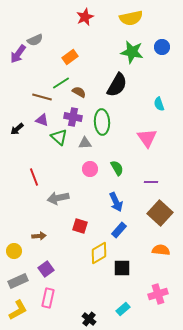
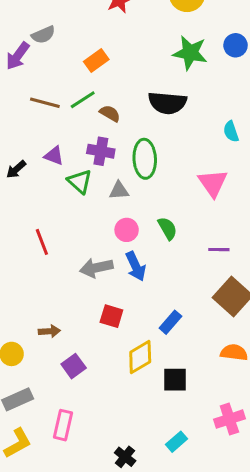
black semicircle: (117, 85) -> (167, 103), turned 65
brown line: (42, 97) -> (45, 103), moved
gray arrow: (58, 198) -> (96, 268), moved
blue arrow: (116, 202) -> (136, 266), moved
purple square: (46, 269) -> (74, 366), moved

